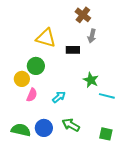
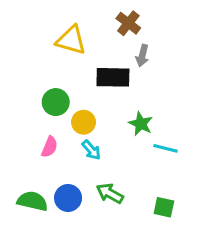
yellow triangle: (46, 38) -> (71, 40), moved
black rectangle: (73, 50) -> (113, 77), size x1.5
yellow circle: (22, 79) -> (84, 122), moved
cyan arrow: (59, 97) -> (91, 150), turned 88

